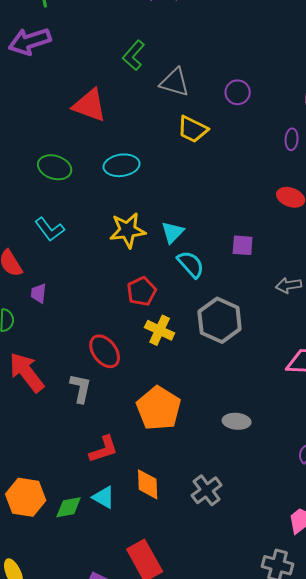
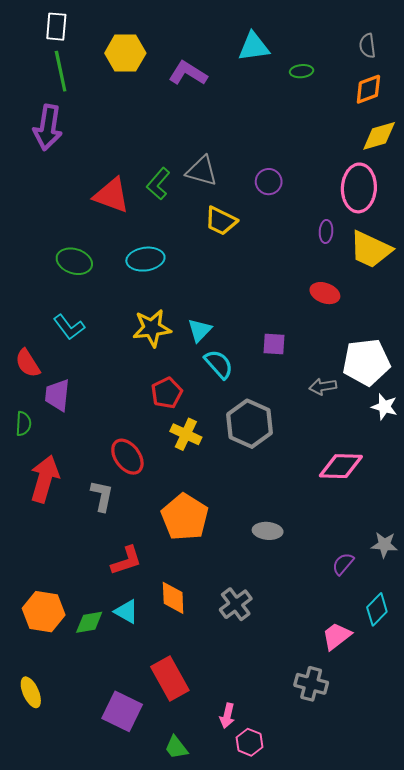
purple arrow: (30, 41) -> (48, 127), turned -63
green L-shape: (134, 55) -> (158, 184), moved
purple trapezoid: (39, 293) -> (57, 395), size x1.5
red arrow: (27, 372) -> (45, 479), turned 54

